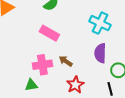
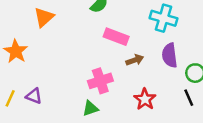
pink rectangle: (49, 33) -> (116, 37), moved
brown arrow: (66, 61) -> (135, 60), moved, turned 136

